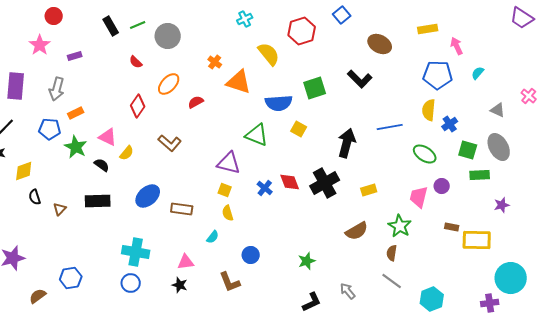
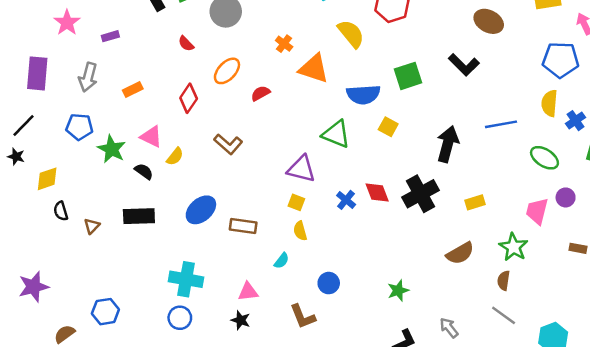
orange rectangle: (76, 113) -> (133, 90), moved

